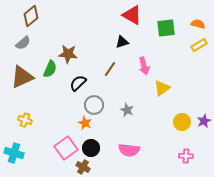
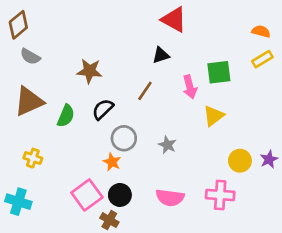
brown diamond: (31, 16) -> (18, 25), moved
green square: (166, 28) -> (219, 72), moved
gray semicircle: (23, 43) -> (30, 56), turned 70
green semicircle: (50, 69) -> (66, 116), moved
pink cross: (186, 156) -> (220, 195), moved, size x1.5

